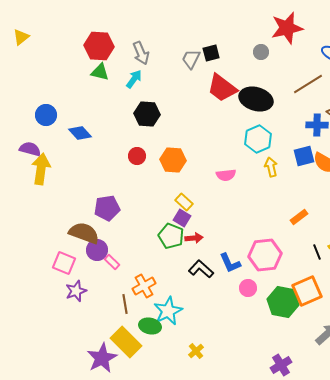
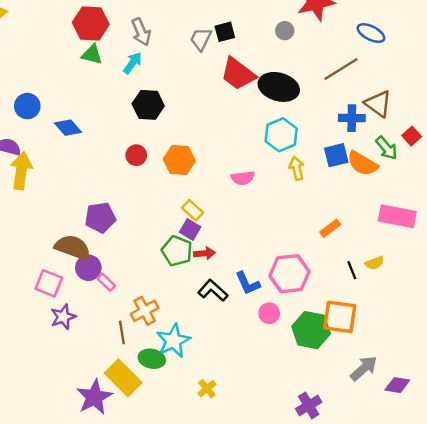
orange square: (307, 291) -> (340, 317), turned 32

